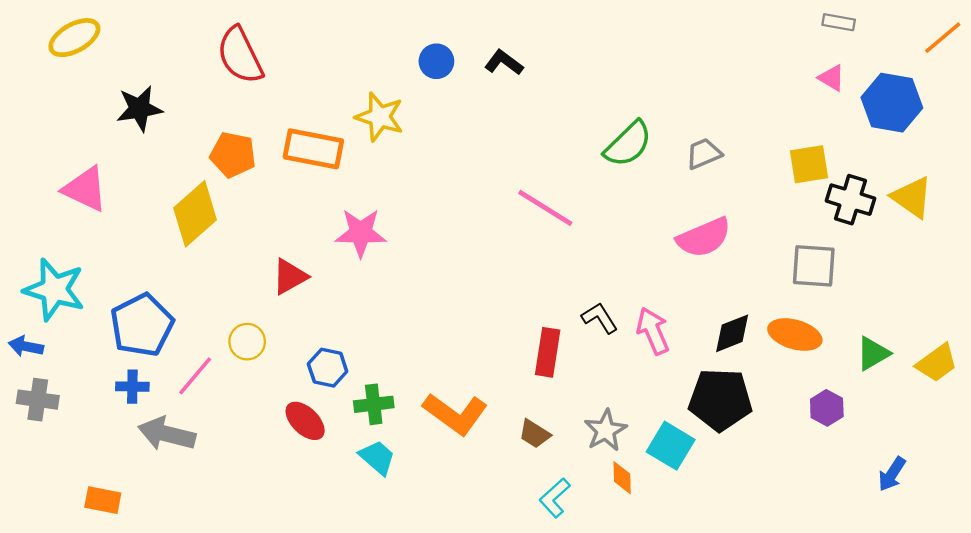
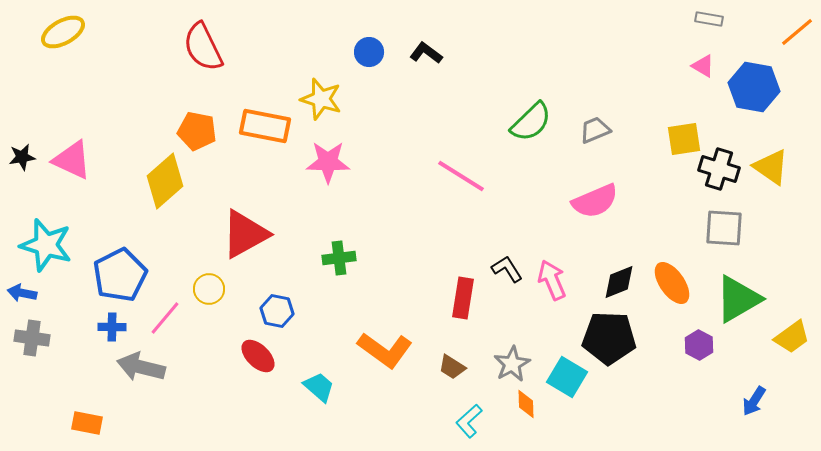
black star: (139, 109) -> (22, 157), moved, size x0.7
pink star: (361, 233) -> (328, 162), moved
gray square: (814, 266) -> (724, 228), moved
red triangle: (290, 277) -> (245, 234), size x1.6
orange ellipse: (795, 335) -> (672, 283), turned 39
green triangle: (873, 353) -> (738, 299), size x1.6
yellow trapezoid: (937, 363) -> (792, 337), moved
green cross: (374, 404) -> (339, 258), moved

